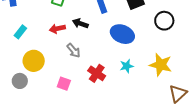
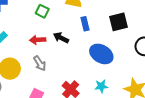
gray arrow: (74, 50) -> (40, 63), moved

